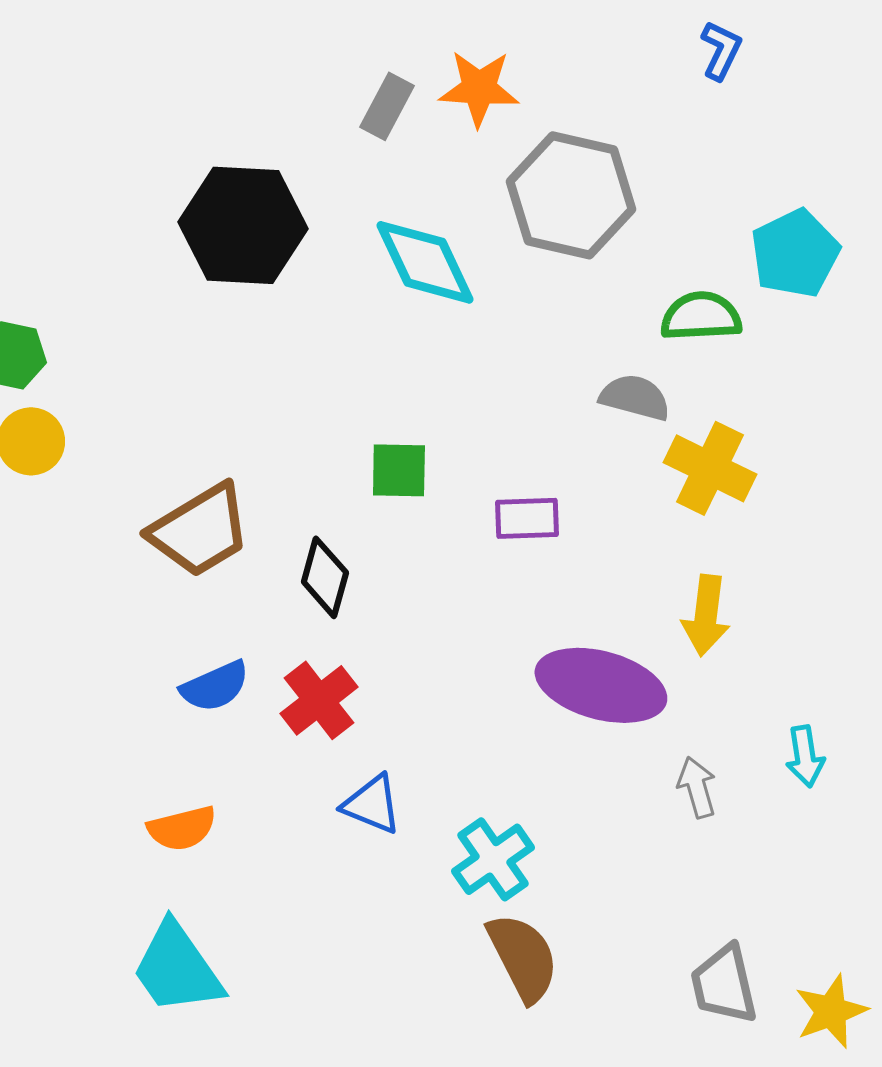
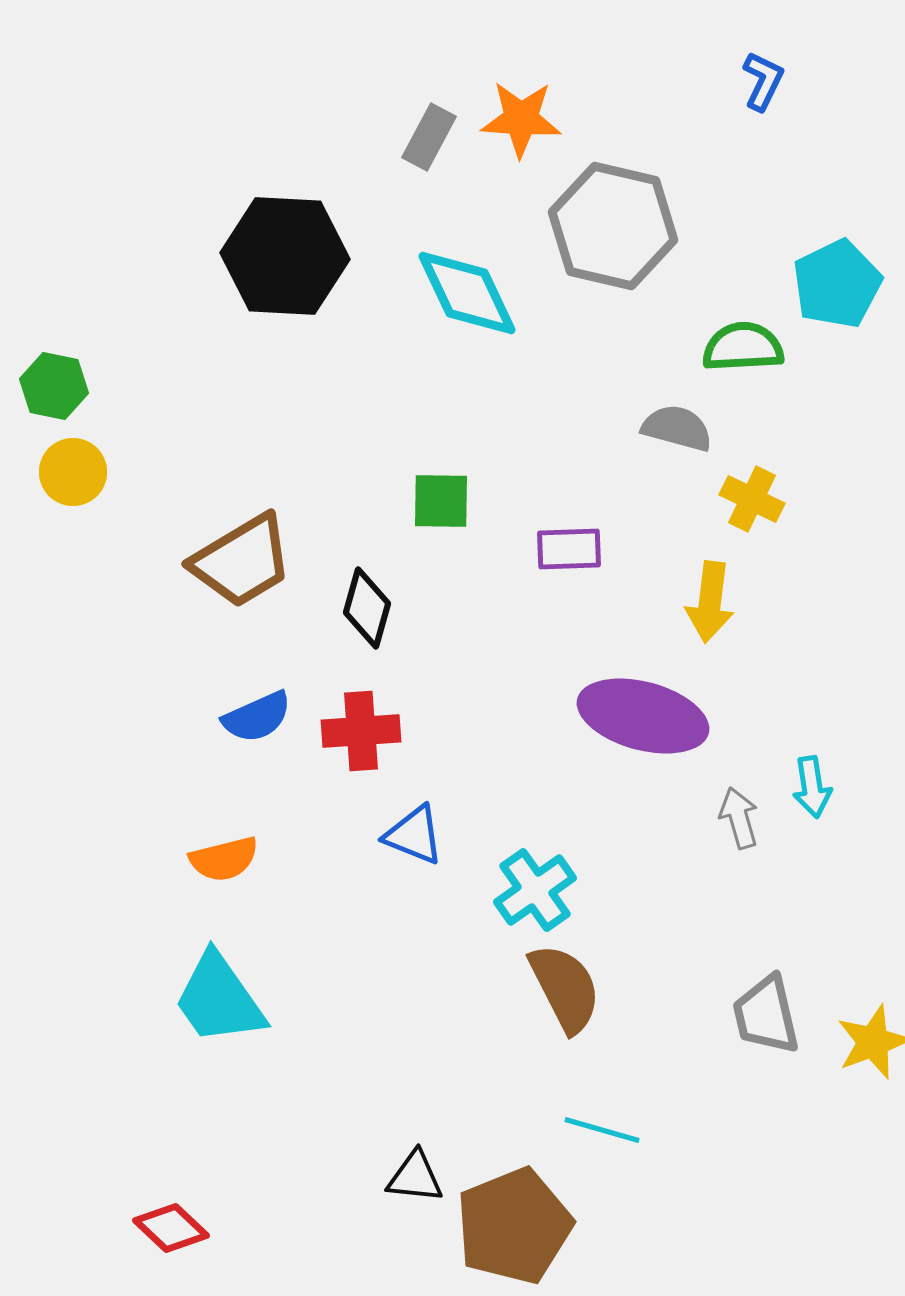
yellow cross: (710, 468) -> (752, 499), size x0.7
yellow arrow: (706, 615) -> (710, 602), moved
red cross: (319, 700) -> (361, 731), turned 34
cyan arrow: (805, 756) -> (812, 787), moved

